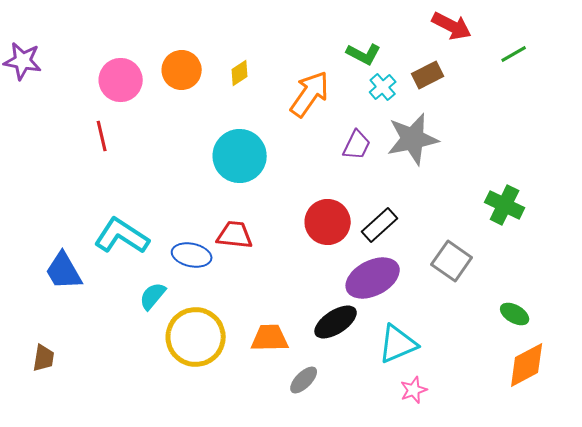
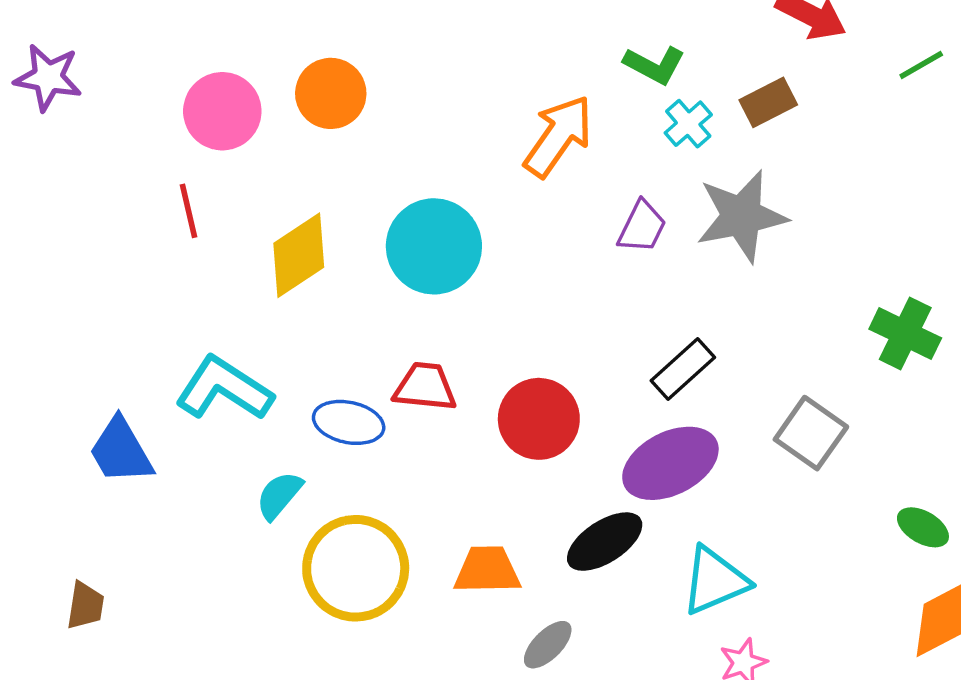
yellow diamond: (240, 73) -> (299, 255), moved, size x1.8
red circle: (328, 222) -> (539, 419), moved

